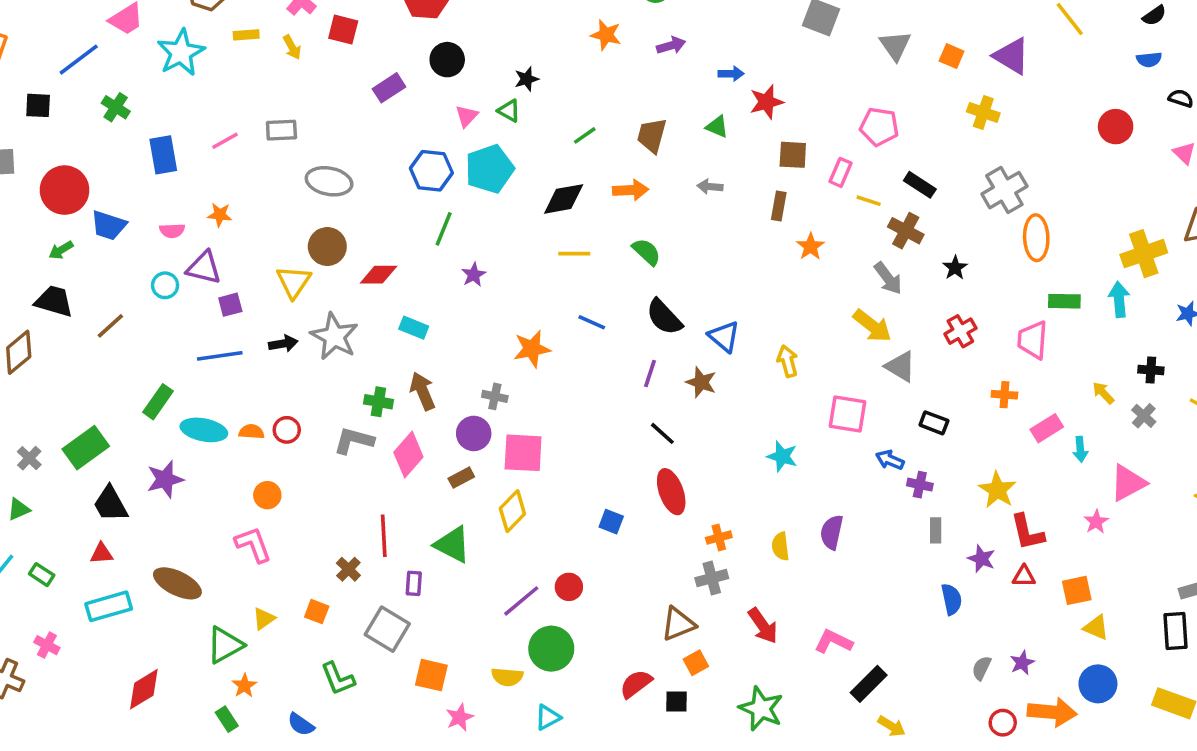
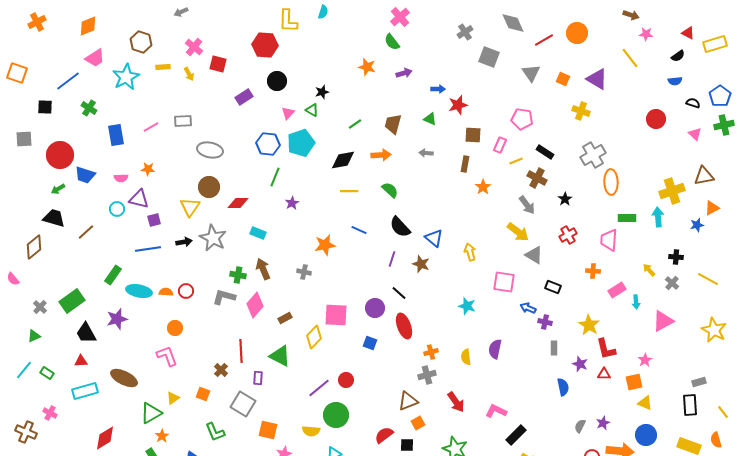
yellow line: (869, 201) -> (516, 161), turned -40
purple circle: (474, 433) -> (375, 308), moved
pink square: (523, 453) -> (336, 315), moved
pink star: (1096, 522) -> (645, 360), moved

